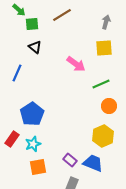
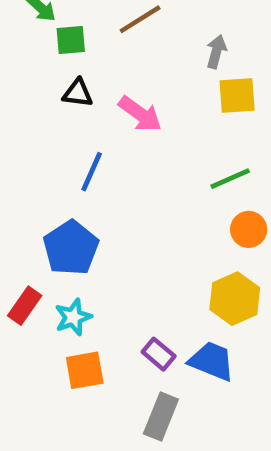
gray arrow: (106, 22) -> (216, 52), moved
black triangle: (35, 47) -> (78, 93), turned -32
pink arrow: (76, 64) -> (140, 114), moved
blue line: (17, 73) -> (92, 172), moved

